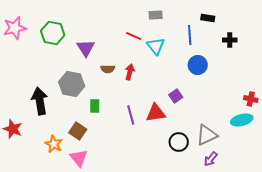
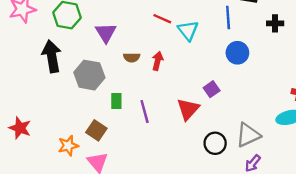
black arrow: (40, 101) -> (52, 56), moved
red triangle: (156, 113) -> (188, 109), turned -40
purple line: (131, 115) -> (145, 112), moved
orange star: (54, 144) -> (68, 146), turned 30

